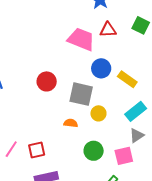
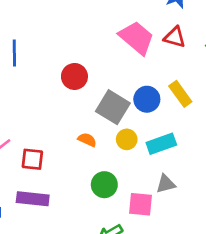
blue circle: (101, 68) -> (147, 99), moved
yellow rectangle: (127, 79) -> (180, 94), moved
cyan rectangle: (136, 111) -> (161, 144), moved

